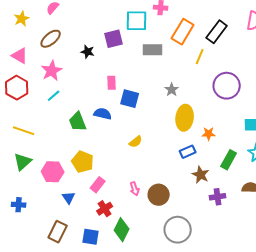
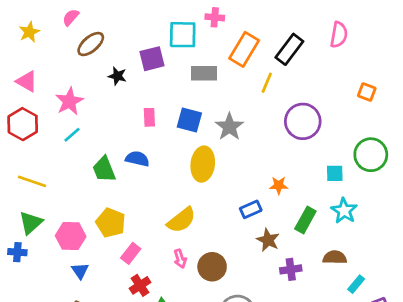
brown ellipse: (51, 39) -> (91, 44), moved
gray star: (172, 90) -> (229, 127), size x1.5
blue square: (130, 99) -> (189, 120), moved
yellow ellipse: (185, 118) -> (203, 164), moved
yellow semicircle: (136, 142) -> (181, 220), moved, size x1.6
blue triangle: (69, 198) -> (80, 271), moved
blue cross: (19, 205) -> (17, 252), moved

